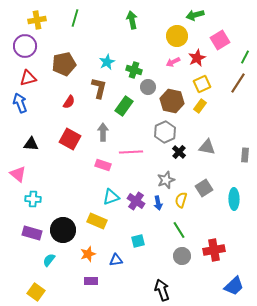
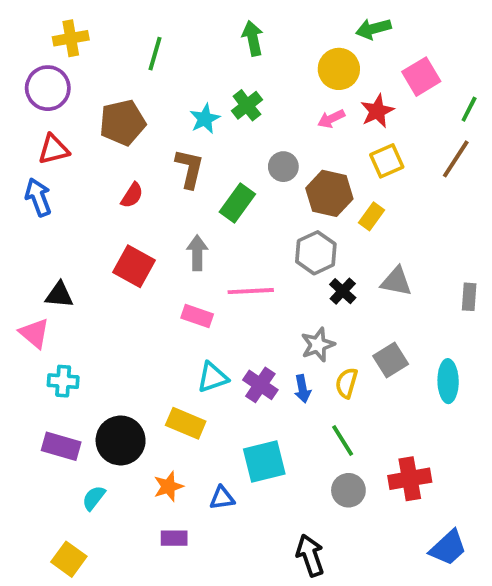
green line: (75, 18) -> (155, 54), moved
green cross: (134, 70) -> (247, 105), moved, turned 35
yellow rectangle: (200, 106) -> (371, 216), moved
black triangle: (31, 144) -> (59, 295), moved
cyan square: (138, 241) -> (264, 462), size x1.6

